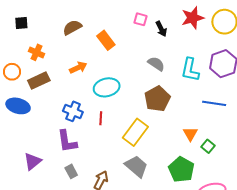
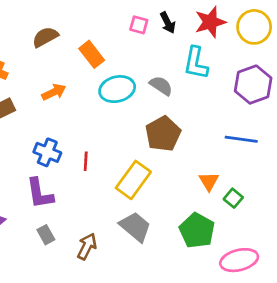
black arrow: (161, 29) -> (168, 23), moved
cyan L-shape: (190, 70) -> (196, 63), moved
cyan ellipse: (107, 87) -> (117, 89), moved

